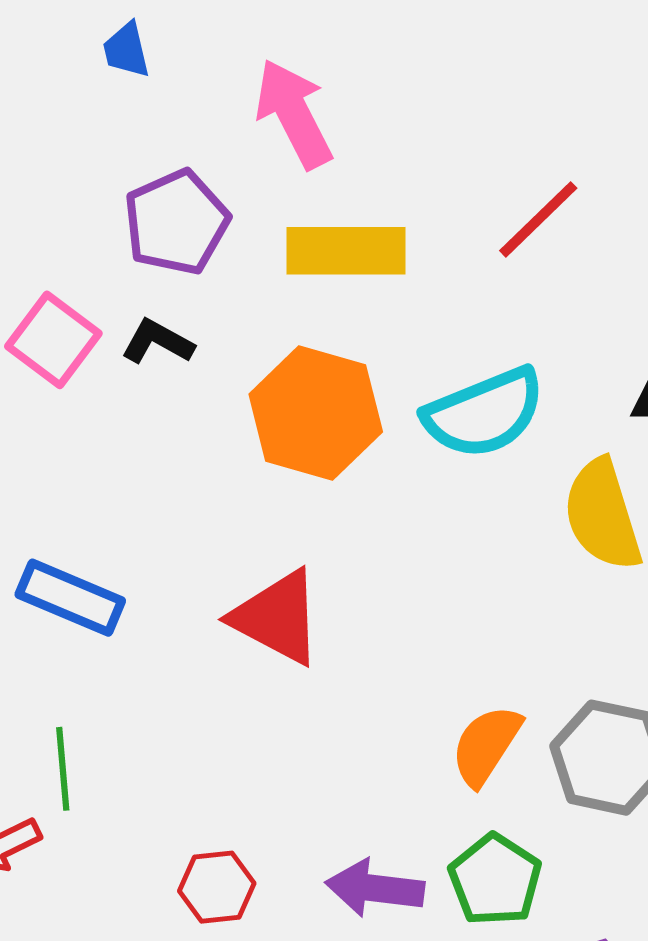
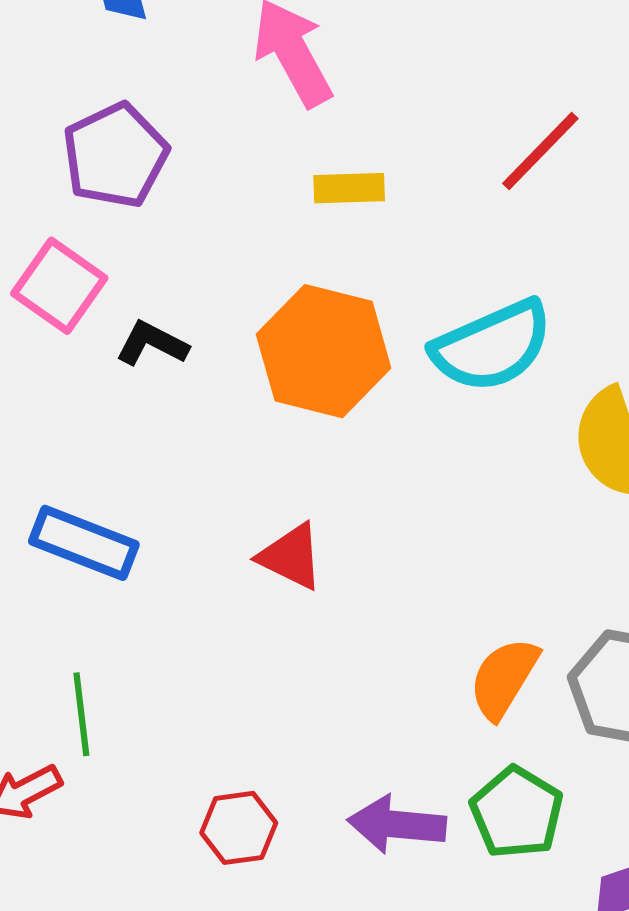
purple pentagon: (176, 222) -> (115, 155), moved
yellow rectangle: (346, 251) -> (349, 188), size x0.6
black L-shape: (158, 342) -> (152, 344), moved
red triangle: (277, 617) -> (291, 557), size x0.7

